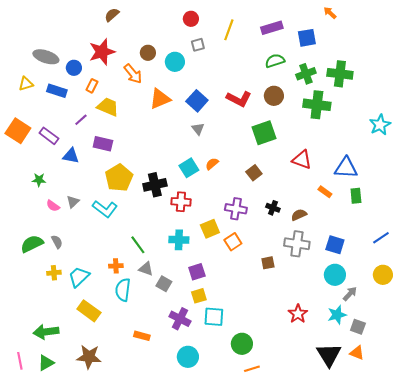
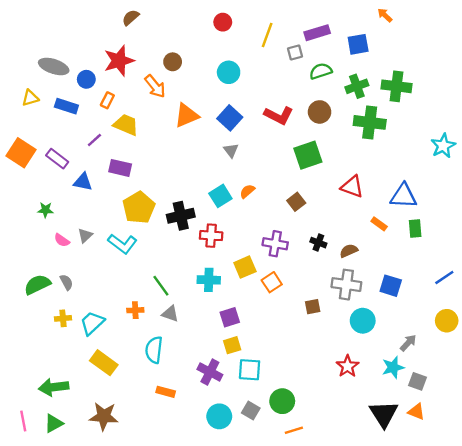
gray square: (198, 45) -> (295, 52), moved
cyan circle: (175, 62) -> (229, 72), moved
cyan circle: (335, 275) -> (363, 321), moved
gray square: (164, 284) -> (251, 411), moved
cyan semicircle: (123, 290) -> (154, 350), moved

